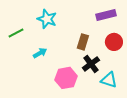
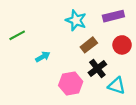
cyan star: (47, 19) -> (76, 20), moved
brown rectangle: (83, 42) -> (89, 45), turned 35

